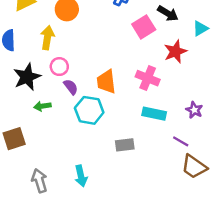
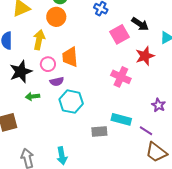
orange trapezoid: (106, 82) -> (70, 57), moved
purple semicircle: (71, 87) -> (57, 81), turned 112
cyan rectangle: (154, 114) -> (121, 119), moved

